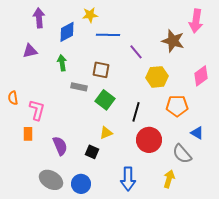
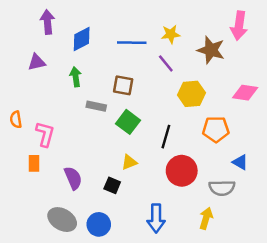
yellow star: (90, 15) -> (171, 34), moved
pink diamond: (201, 76) -> (245, 93), turned 45
gray semicircle: (182, 154) -> (222, 188), turned -50

